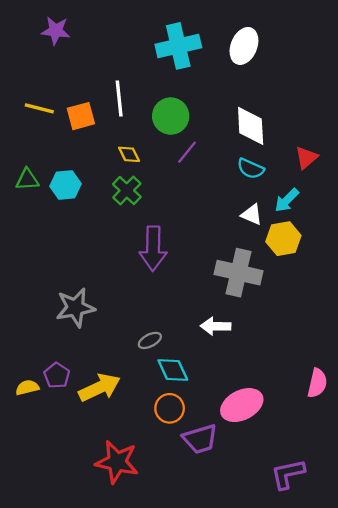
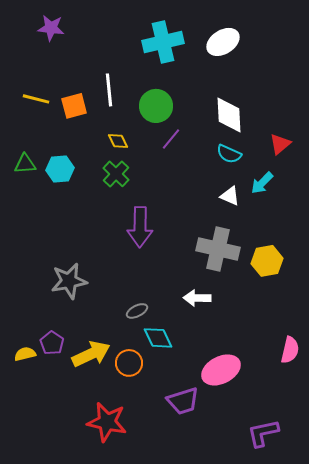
white ellipse: (244, 46) -> (223, 42), turned 36
yellow hexagon: (283, 239) -> (267, 261), moved
orange circle: (170, 408) -> (129, 363), moved

